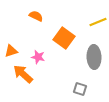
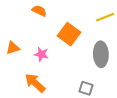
orange arrow: (23, 74) -> (35, 83), moved

